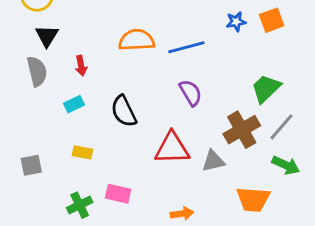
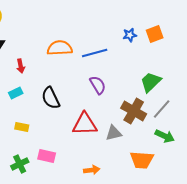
brown cross: (242, 130) -> (134, 111), turned -30

